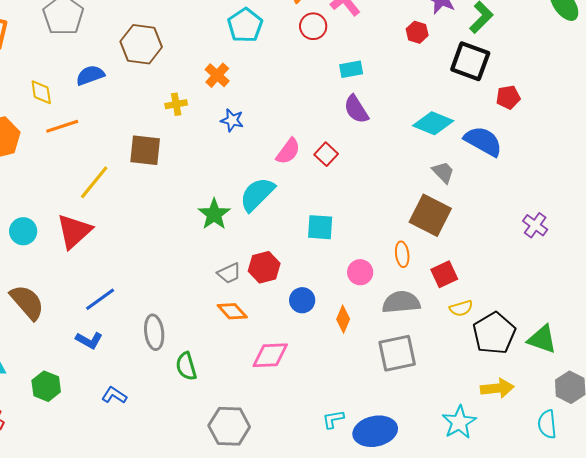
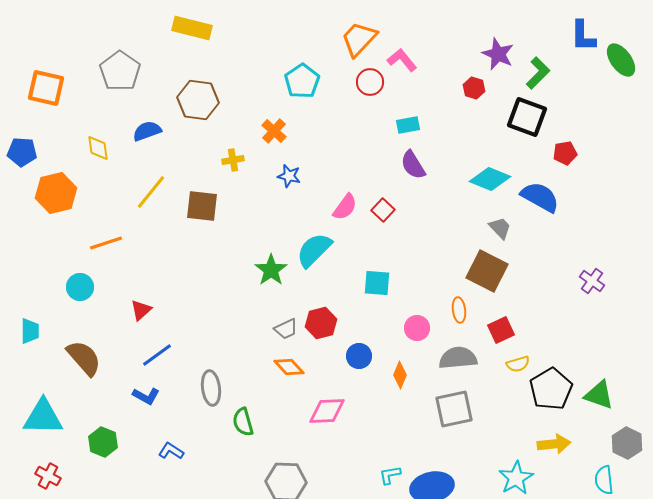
orange line: (62, 126) -> (106, 243), moved
yellow line: (94, 182) -> (151, 192), moved
red triangle: (74, 231) -> (141, 310), moved, size x0.6

